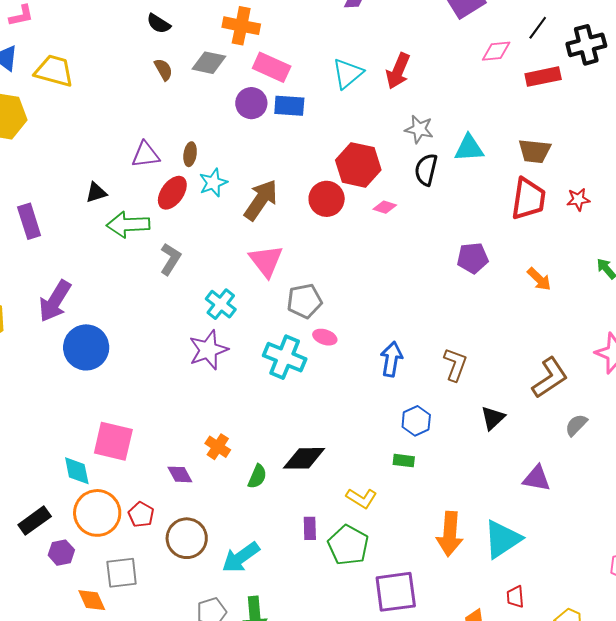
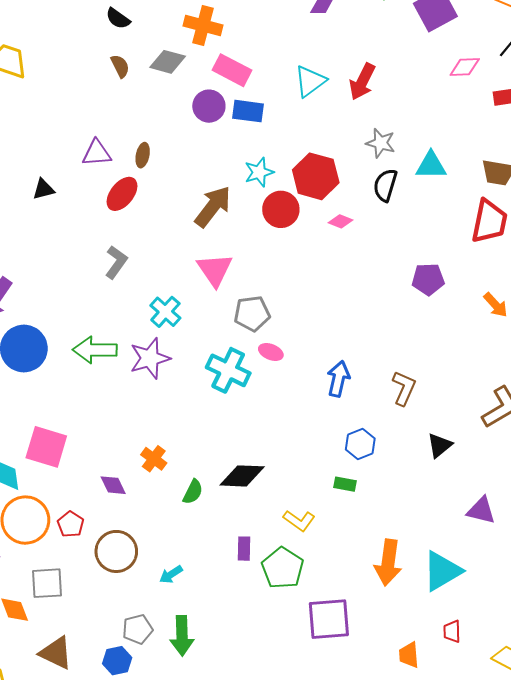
cyan star: (213, 183) -> (259, 172), moved
green arrow: (128, 225) -> (95, 350), moved
cyan arrow: (241, 557) -> (171, 574), size x0.6

